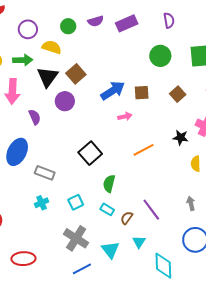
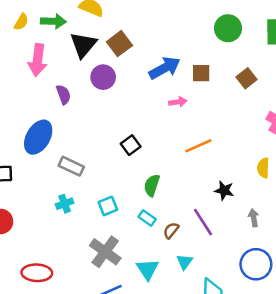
black star: (181, 138) -> (224, 190), moved
black square: (90, 153) -> (131, 145), size x0.7

